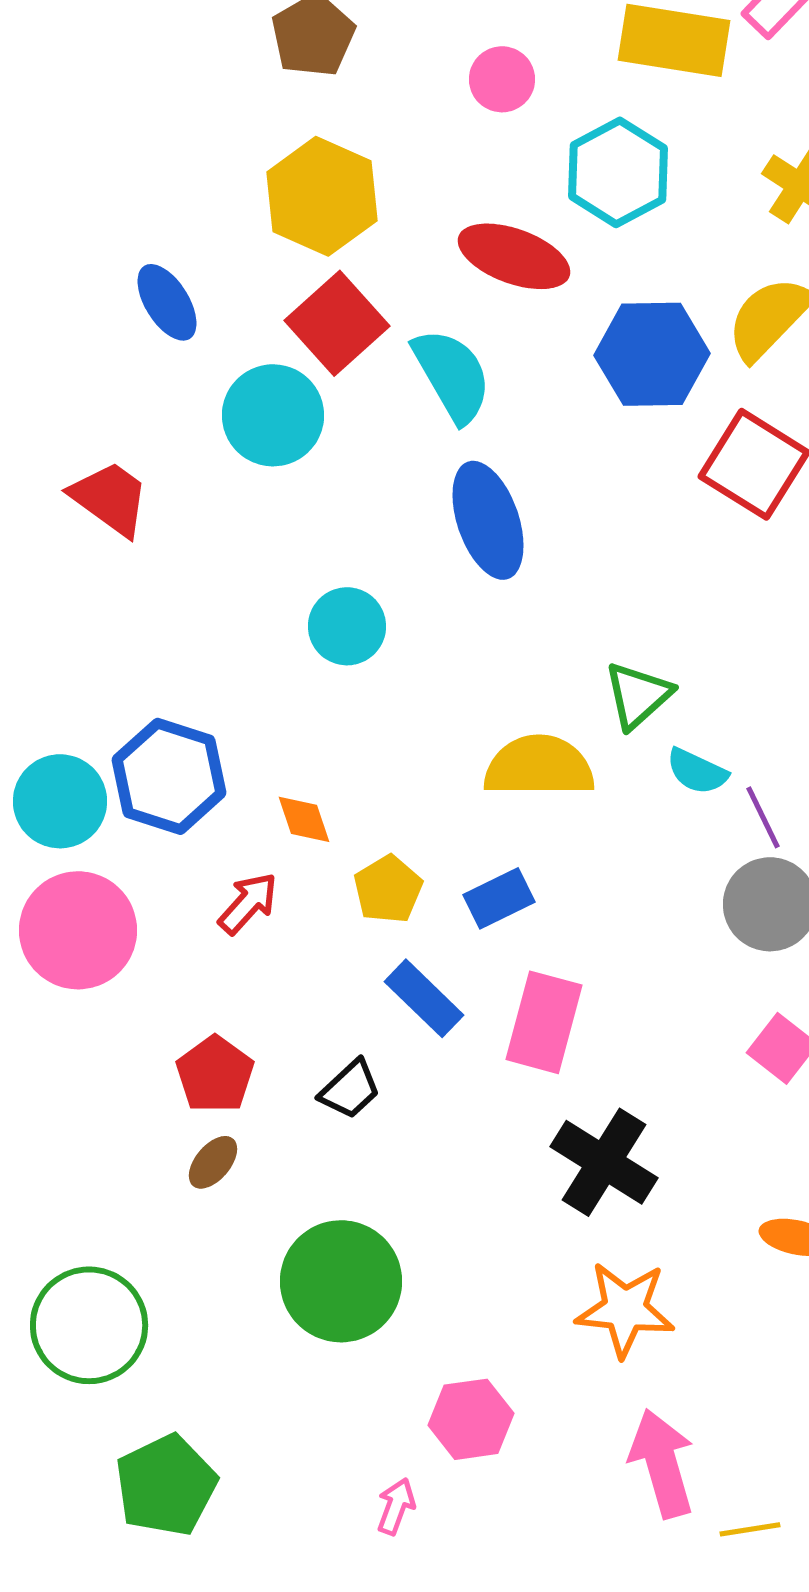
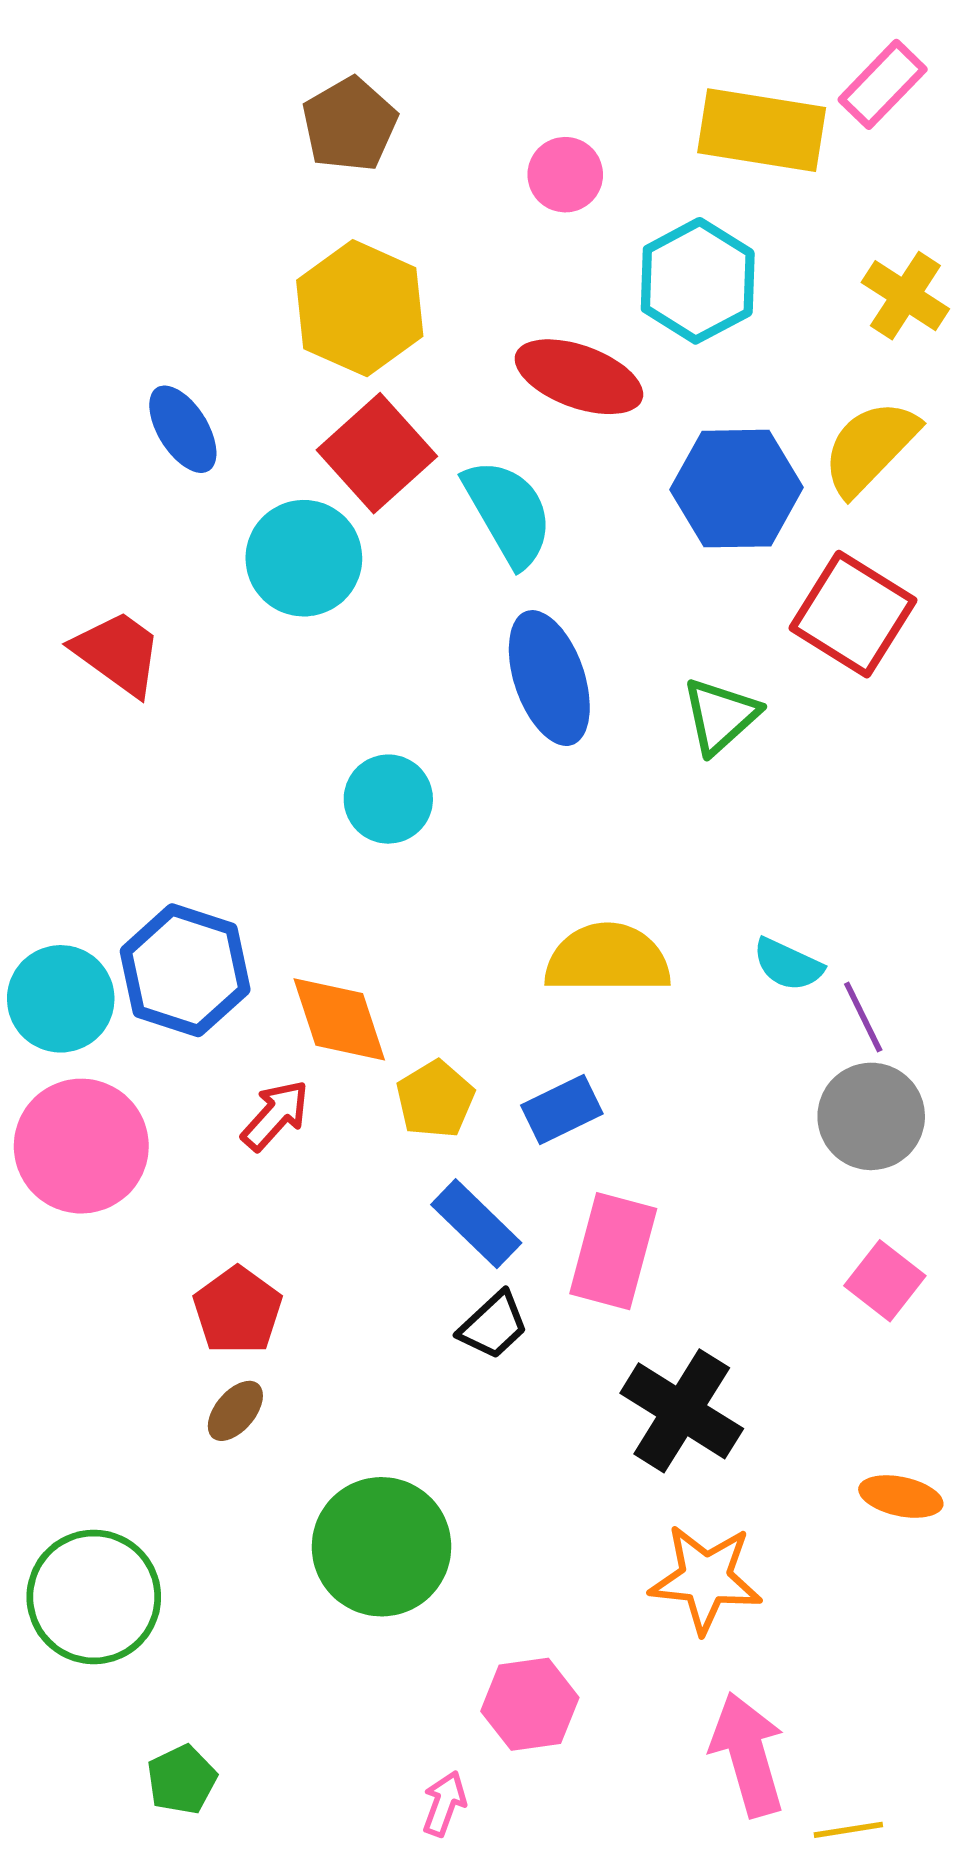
green triangle: (638, 695) -> (721, 716), moved
orange diamond: (304, 819) -> (339, 1019), size x1.6
black trapezoid: (350, 1089) -> (493, 1325), moved
green pentagon: (166, 1485) -> (182, 1780), size x0.6

